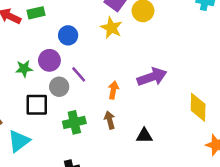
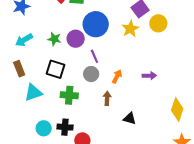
blue circle: (68, 35) -> (96, 24), size x1.6
purple arrow: (152, 77) -> (149, 76), size x0.6
gray circle: (59, 87) -> (91, 74), moved
green cross: (74, 122) -> (69, 95), moved

